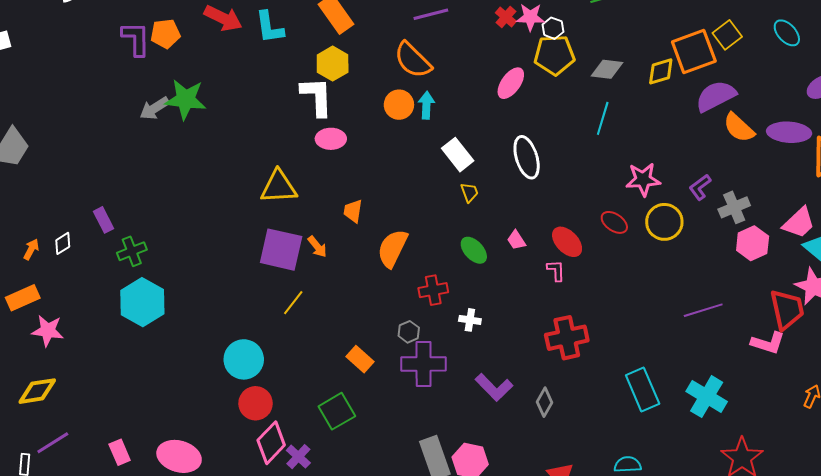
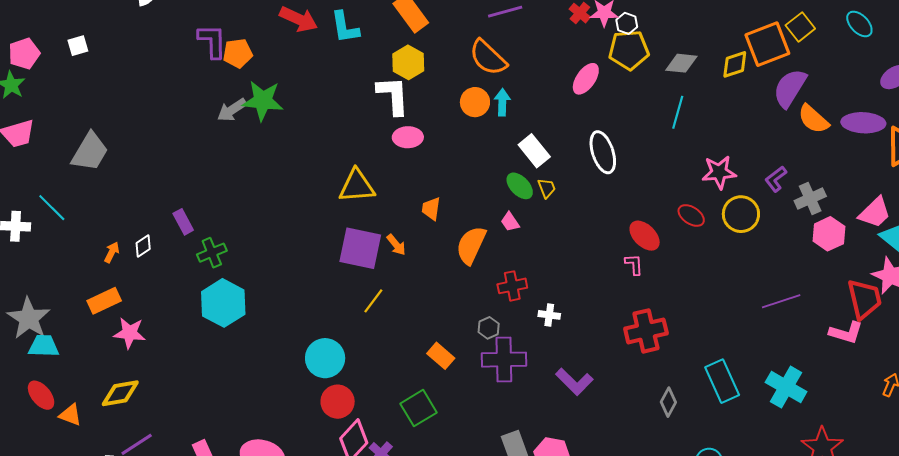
orange pentagon: (165, 34) -> (238, 53), moved
purple semicircle: (716, 96) -> (790, 88), turned -30
pink trapezoid: (516, 240) -> (510, 222), moved
green ellipse: (474, 250) -> (520, 186), moved
gray diamond: (544, 402) -> (668, 402), moved

